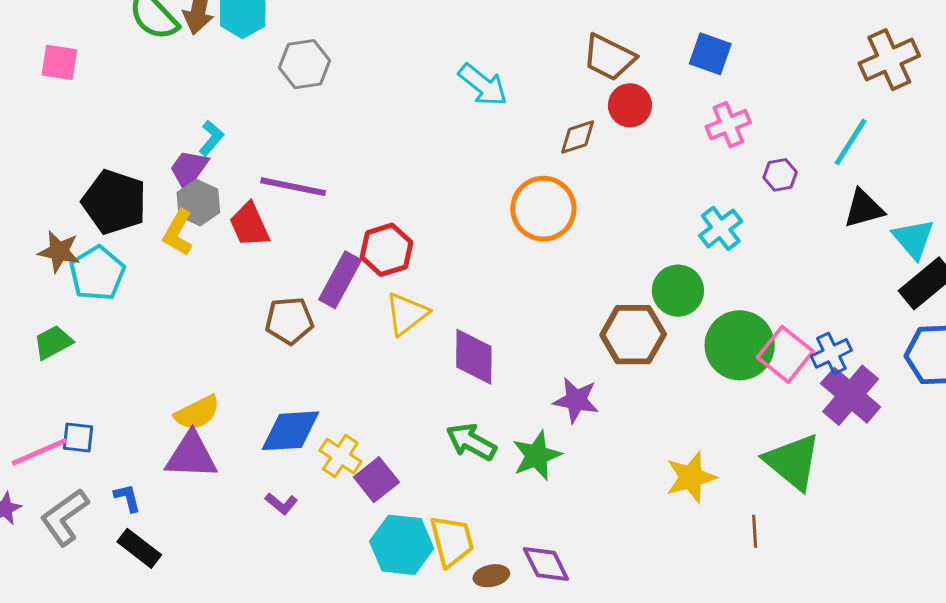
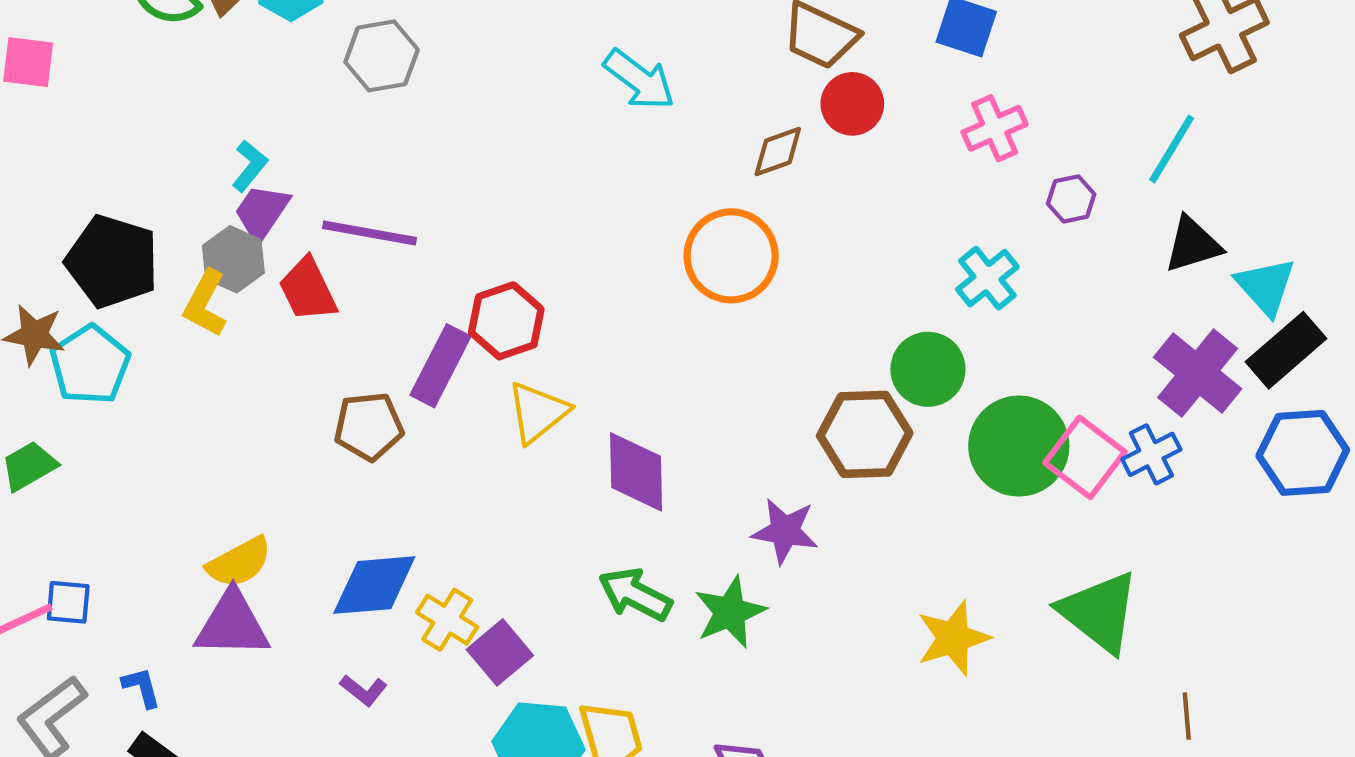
purple trapezoid: (189, 169) -> (262, 212), moved
purple cross: (851, 395) -> (1198, 373), moved
brown line: (755, 531) -> (1187, 716), moved

